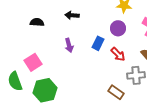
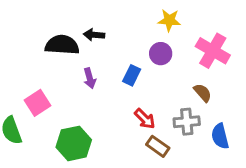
black semicircle: (37, 22) -> (62, 45), moved, size x1.6
red arrow: (118, 54) -> (145, 119), moved
green hexagon: (45, 90) -> (74, 143), moved

